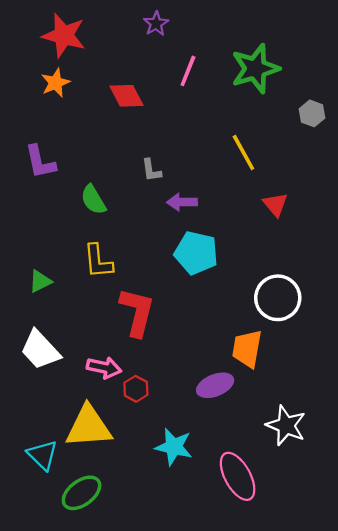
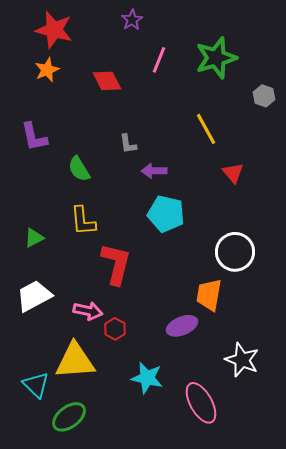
white trapezoid: (40, 350) -> (34, 296), turned 105

